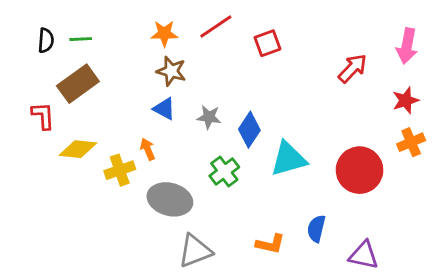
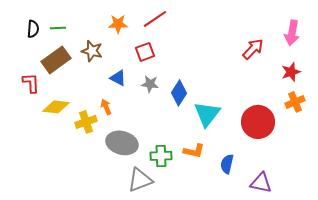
red square: (268, 43) -> (145, 52), moved
brown star: (171, 71) -> (92, 51), moved
cyan triangle: (288, 159) -> (207, 114), turned -36
green cross: (224, 171) -> (161, 156), moved, turned 35
orange L-shape: (270, 244) -> (194, 151), moved

